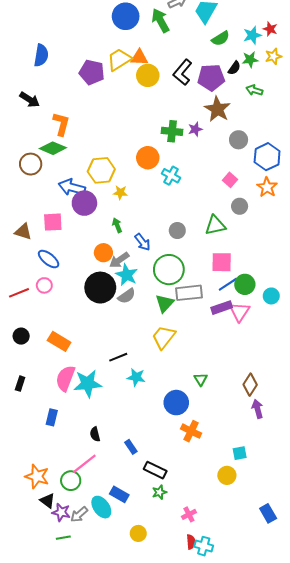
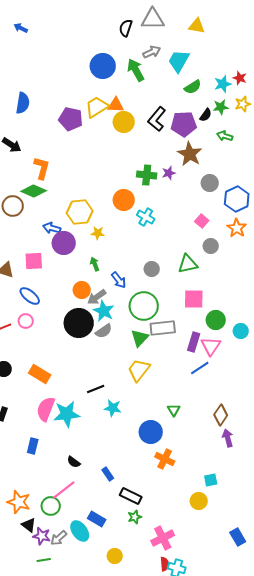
blue arrow: (72, 187) -> (52, 228), size x0.7
blue line: (228, 284) -> (200, 368), moved
purple rectangle: (222, 308) -> (194, 342), turned -54
black semicircle: (95, 434) -> (74, 462), turned -40
pink cross: (189, 514) -> (163, 538), size x1.6

